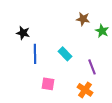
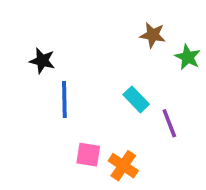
cyan rectangle: (65, 54) -> (136, 99), moved
orange cross: (85, 90) -> (123, 166), moved

